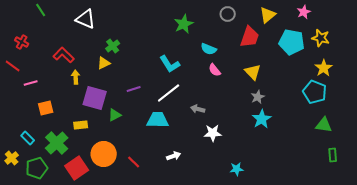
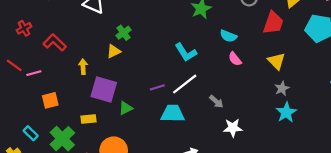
red cross: (22, 42) -> (24, 28), turned 32
red L-shape: (64, 55) -> (55, 43), moved
red line: (13, 66) -> (14, 65), moved
purple line: (134, 89) -> (157, 87), moved
gray arrow: (198, 109) -> (216, 102), turned -152

